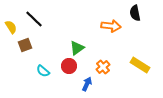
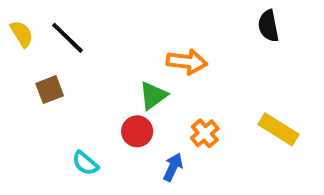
orange arrow: (111, 26) -> (187, 62), moved
yellow semicircle: (11, 27) -> (22, 34), moved
cyan semicircle: (43, 71) -> (85, 163), moved

